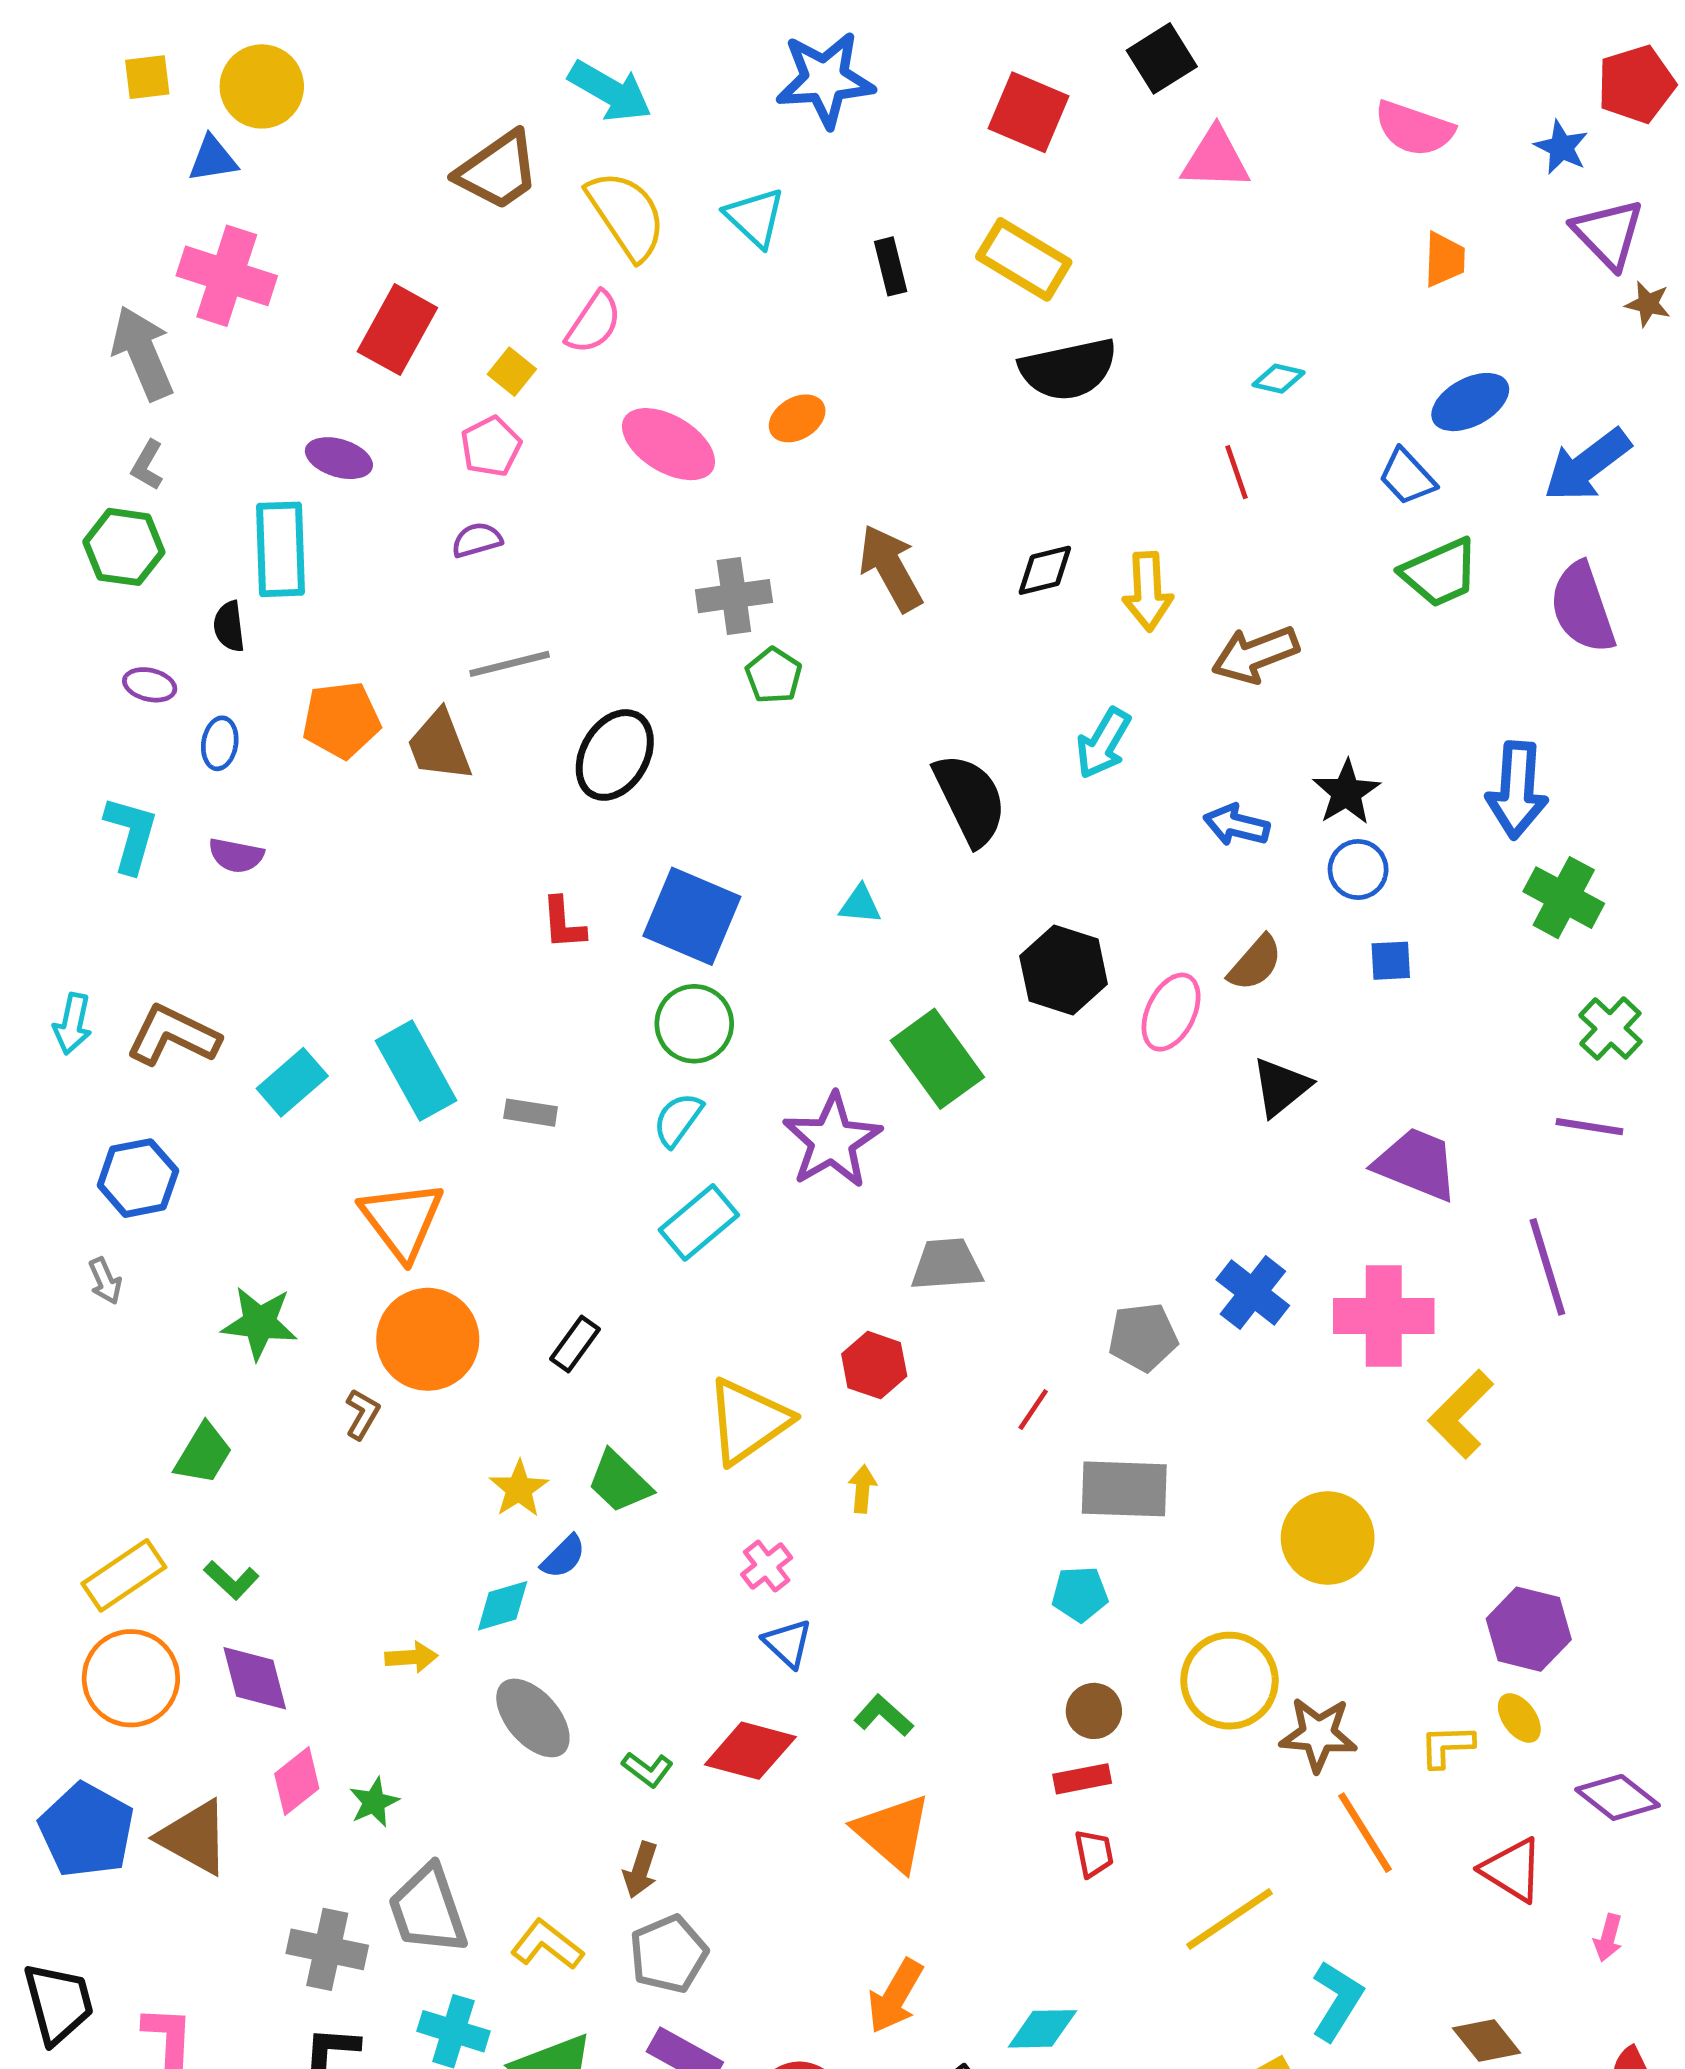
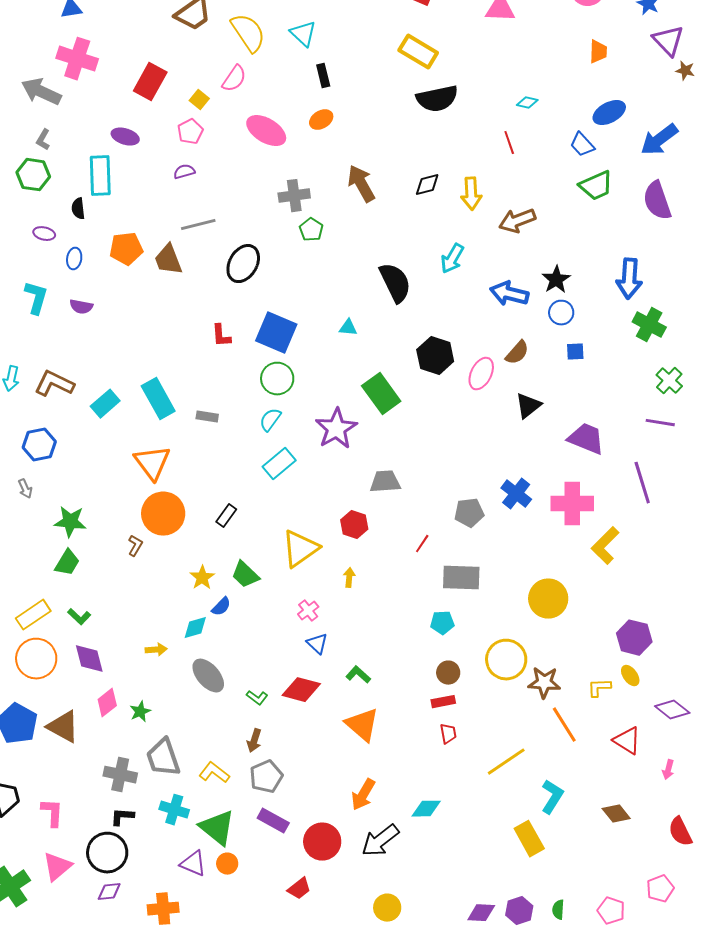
black rectangle: (891, 266) -> (323, 76), moved
gray arrow: (143, 353) -> (41, 92), turned -42
blue arrow: (1236, 825) -> (509, 294), size x1.4
green star: (259, 1323) -> (70, 522), moved

